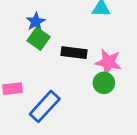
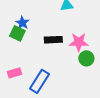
green square: (39, 39) -> (17, 33), moved
green circle: (104, 83) -> (86, 58), moved

